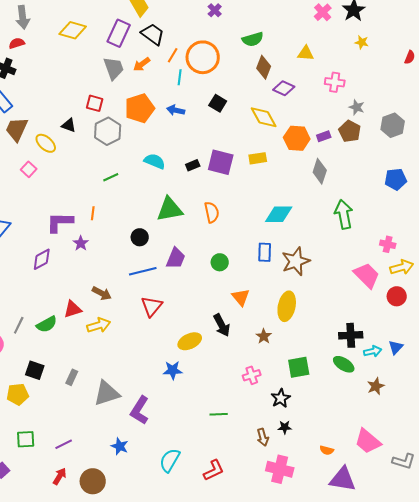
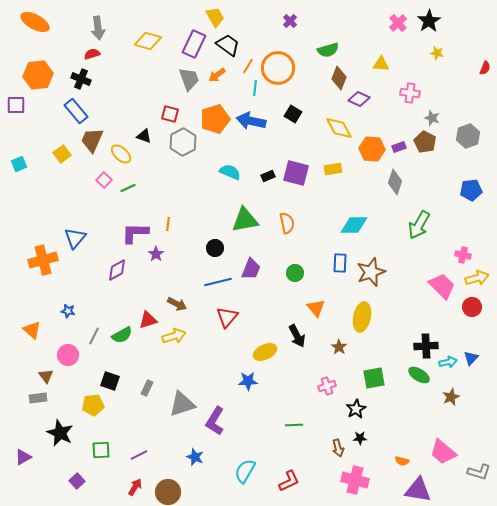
blue arrow: (176, 110) -> (251, 121), size x1.6
green line: (111, 177) -> (128, 188), moved
green arrow: (344, 214) -> (419, 225), turned -140

